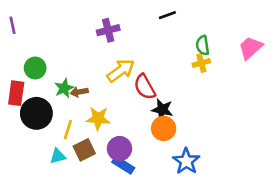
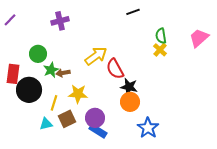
purple line: (12, 25) -> (10, 20), turned 56
purple cross: (108, 30) -> (60, 21), moved
yellow cross: (201, 63) -> (160, 50), turned -32
green circle: (35, 68) -> (38, 54), moved

